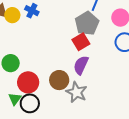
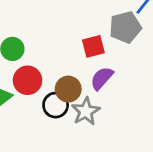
red square: (81, 42) -> (93, 46), moved
black circle: (30, 103) -> (56, 105), moved

